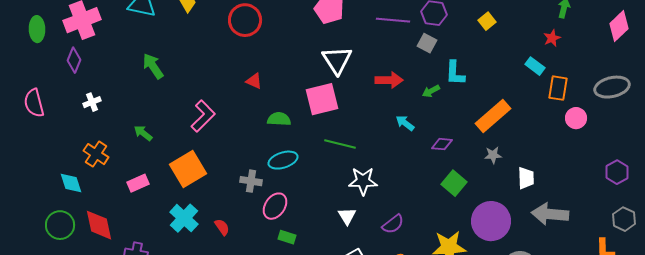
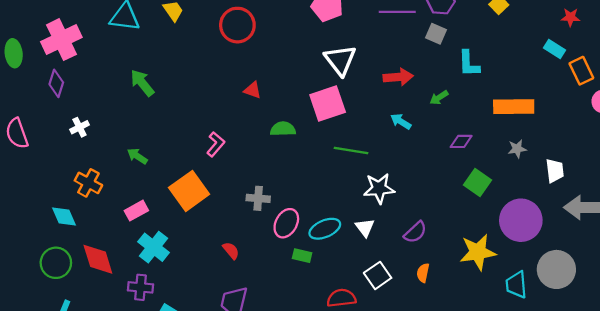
red star: (552, 38) -> (570, 17), turned 30
orange rectangle: (558, 88) -> (581, 71), turned -30
green arrow: (431, 91) -> (439, 98), moved
pink L-shape: (203, 116) -> (216, 144), moved, size x0.7
orange rectangle: (493, 116) -> (514, 107), turned 45
cyan arrow: (405, 123) -> (401, 121), moved
cyan ellipse: (283, 160) -> (325, 229), moved
cyan cross: (184, 218) -> (153, 247), moved

